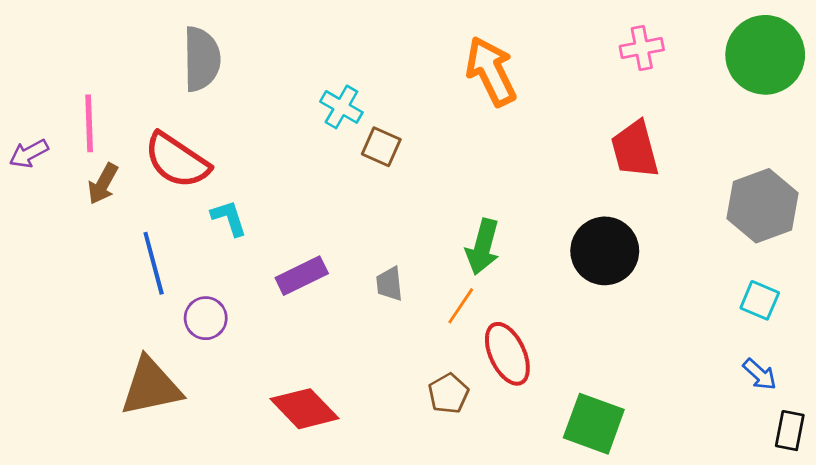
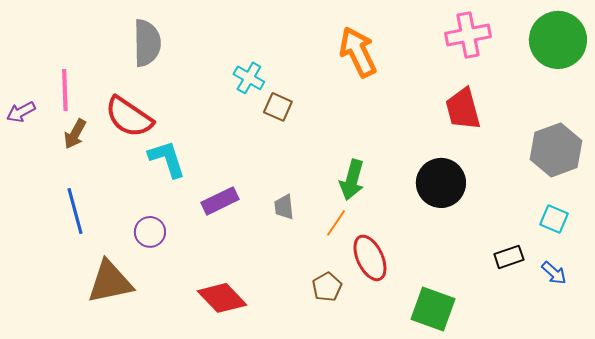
pink cross: (642, 48) -> (468, 35), size x1.4
cyan L-shape: (229, 218) -> (167, 159), size x1.4
blue line: (154, 263) -> (75, 211), moved
black rectangle: (790, 431) -> (509, 257), moved, turned 60

